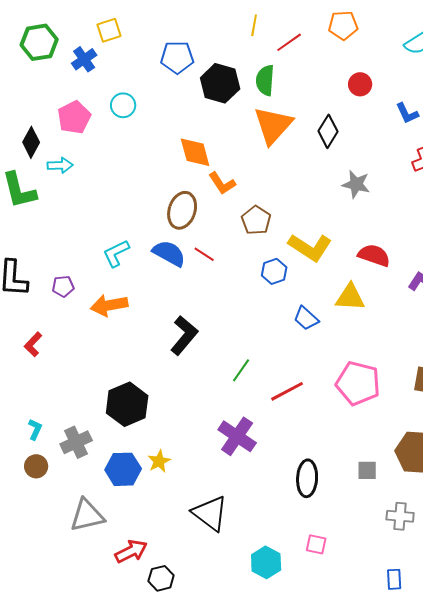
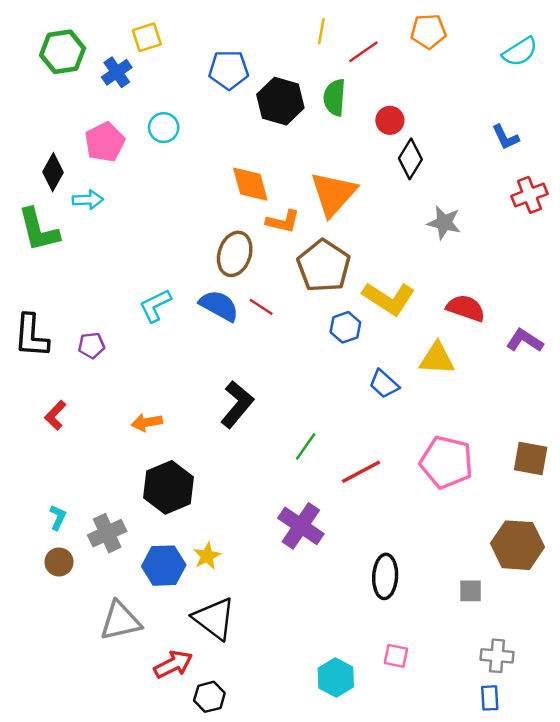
red circle: (360, 84) -> (390, 120), moved
orange triangle: (273, 125) -> (333, 194), moved
orange L-shape: (222, 183) -> (283, 221), turned -44
brown pentagon: (256, 220) -> (324, 266), size x1.5
orange arrow: (109, 305) -> (147, 422), moved, size x0.7
gray square: (367, 470) -> (471, 591), moved
black triangle: (210, 513) -> (214, 619), moved
gray cross: (400, 516) -> (497, 656), moved

